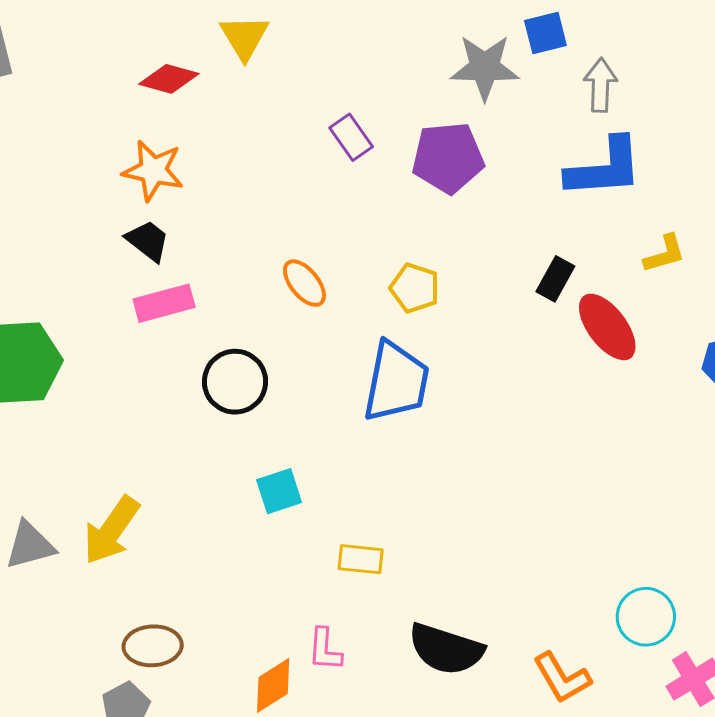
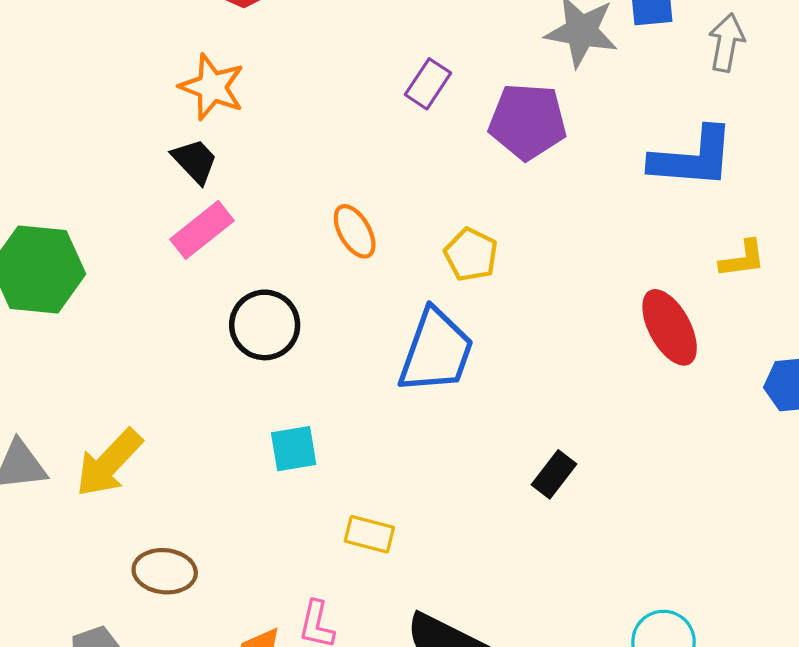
gray arrow: (600, 85) -> (726, 43), moved
purple rectangle: (351, 137) -> (428, 84), turned 60
black rectangle: (555, 279) -> (554, 474), moved
pink rectangle: (164, 303) -> (202, 230), turned -32
brown ellipse: (153, 646) -> (165, 571), moved

